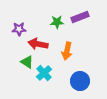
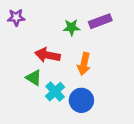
purple star: (19, 29) -> (16, 17), moved
blue circle: (80, 81) -> (81, 100), moved

